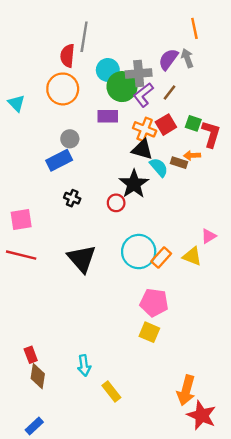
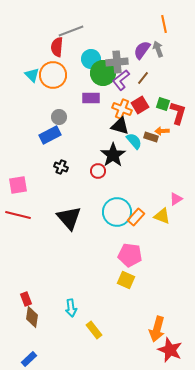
gray line: (84, 37) -> (71, 31), turned 60
cyan triangle: (16, 103) -> (32, 75), moved

